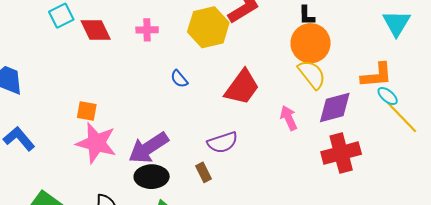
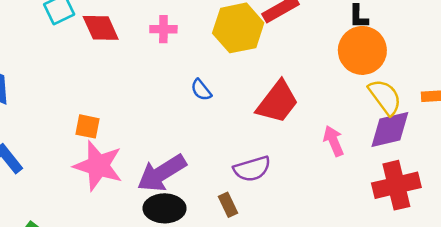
yellow semicircle: (312, 74) -> (385, 97), moved

